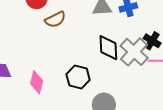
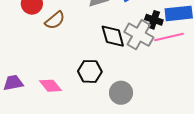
pink diamond: (37, 82) -> (50, 86), turned -40

